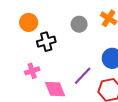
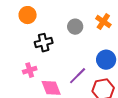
orange circle: (29, 22) -> (28, 15), moved

